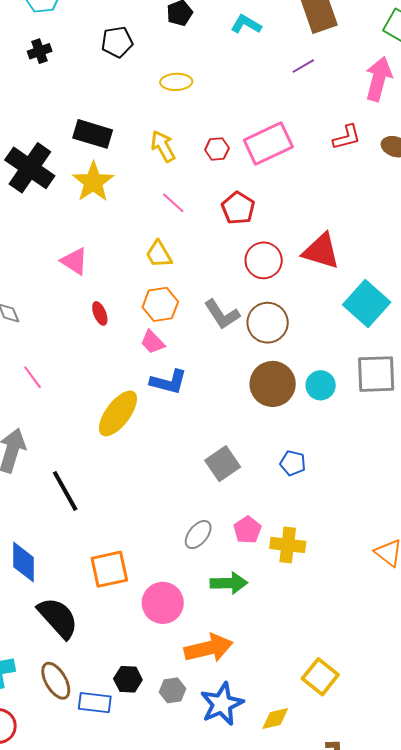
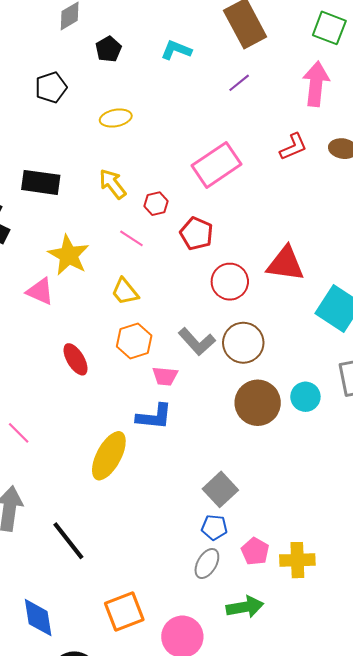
red hexagon: (217, 149) -> (156, 204), moved
yellow star: (93, 182) -> (69, 255), moved
pink triangle: (74, 261) -> (40, 291), moved
red ellipse: (100, 313) -> (76, 359), size x1.4
pink trapezoid: (152, 342) -> (165, 376), moved, turned -32
blue pentagon: (293, 463) -> (214, 527), moved

